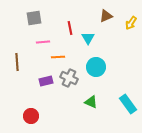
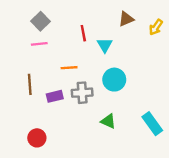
gray square: (34, 18) -> (40, 21), turned -35
pink line: (43, 42) -> (39, 44), moved
brown line: (17, 62) -> (30, 84), moved
gray cross: (69, 78) -> (82, 93), turned -30

